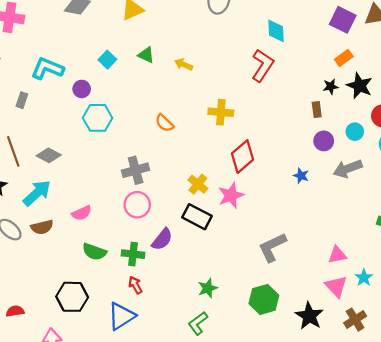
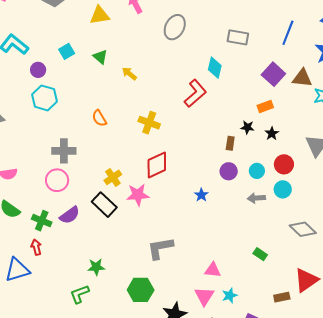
black star: (360, 86) -> (272, 134), size x0.6
gray arrow: (348, 169) -> (256, 198), moved, size x0.7

